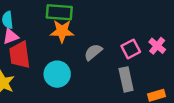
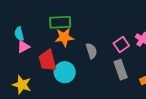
gray semicircle: (93, 52) -> (91, 51), turned 119
red trapezoid: (20, 55) -> (48, 60), moved

